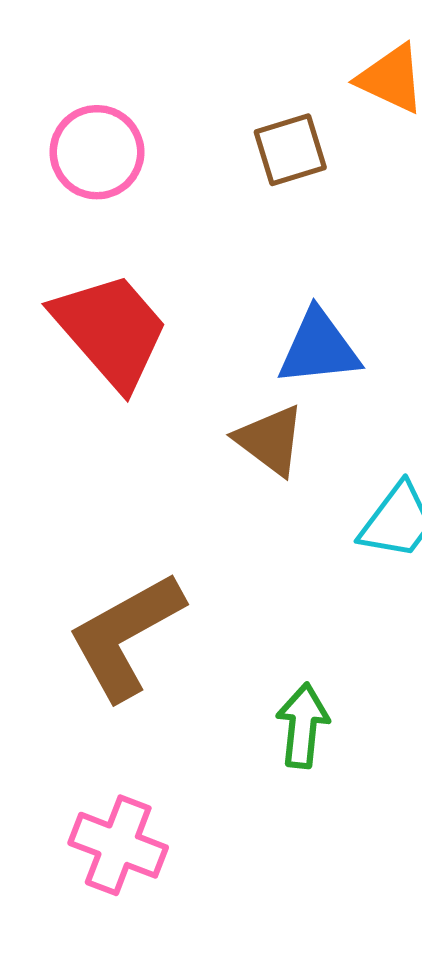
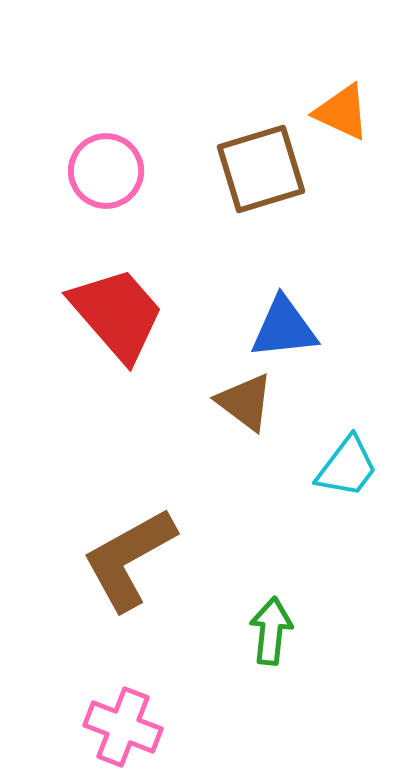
brown square: (290, 150) -> (261, 169), size x1.5

